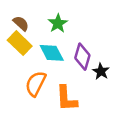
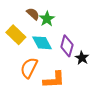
brown semicircle: (21, 23) -> (33, 14), moved
orange L-shape: (66, 98) -> (54, 80), turned -90

